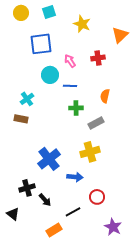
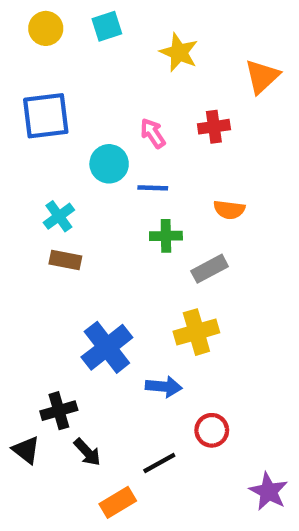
blue square: (41, 44) -> (46, 116), moved
orange semicircle: (105, 96) -> (229, 210), turned -96
brown rectangle: (21, 119) -> (65, 260), moved
black arrow: (45, 200) -> (87, 452), moved
black triangle: (13, 214) -> (26, 450), moved
purple star: (113, 227) -> (269, 491), moved

